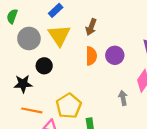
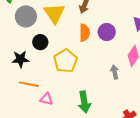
yellow pentagon: (69, 106) -> (65, 61), moved

